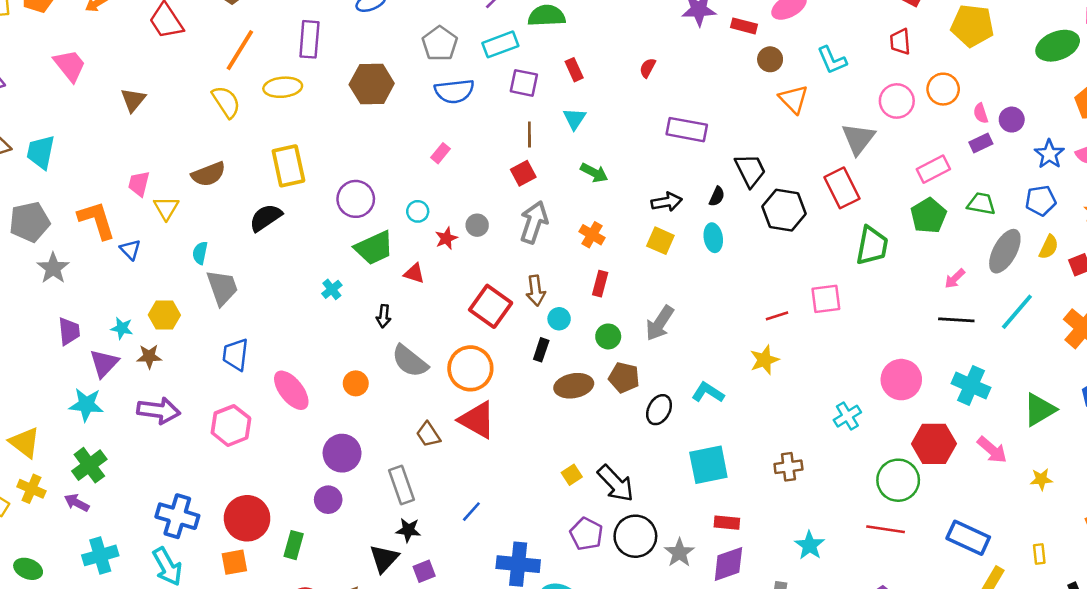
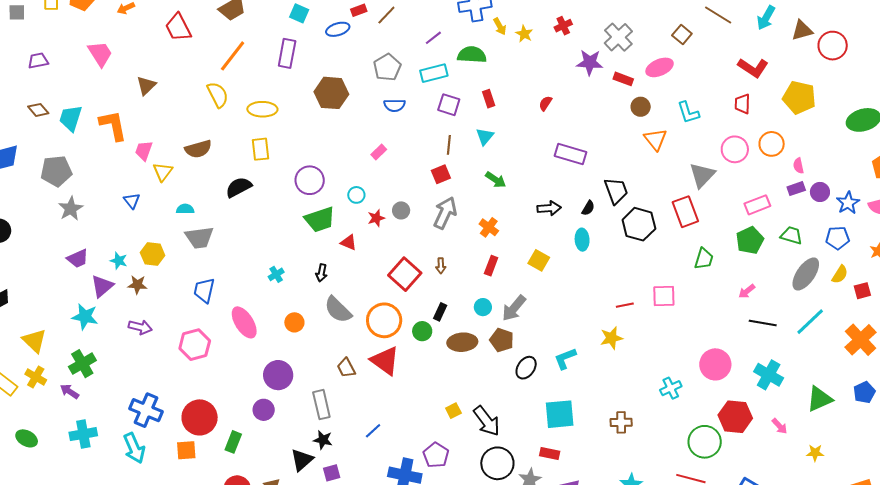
yellow ellipse: (283, 87) -> (262, 109), moved
blue semicircle: (454, 91) -> (394, 105), size x0.7
purple circle: (1012, 120) -> (820, 192), moved
yellow rectangle: (288, 166) -> (260, 149), size x0.7
orange L-shape: (97, 220) -> (113, 125), moved
yellow square: (660, 241) -> (539, 260), moved
green trapezoid: (872, 246) -> (704, 259), size x0.7
cyan semicircle: (200, 253) -> (185, 209), turned 72
pink arrow: (955, 279) -> (747, 291), moved
gray trapezoid: (222, 288) -> (199, 238), turned 96
cyan cross: (332, 289) -> (276, 274), moved
brown arrow: (536, 291) -> (441, 266), size x0.7
cyan circle: (559, 319) -> (483, 307), moved
gray arrow: (660, 323) -> (514, 308), moved
purple trapezoid: (69, 331) -> (78, 259), turned 65
green circle: (608, 336) -> (422, 331), moved
cyan L-shape: (708, 393) -> (565, 359), turned -60
purple arrow: (159, 411) -> (140, 327), size x0.7
pink arrow: (992, 450) -> (780, 426), size x0.7
red rectangle: (727, 523) -> (550, 453), moved
purple pentagon: (586, 534) -> (436, 455), moved

